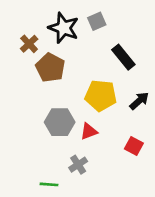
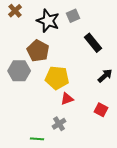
brown cross: (29, 44) -> (15, 11), moved
yellow pentagon: (101, 96) -> (57, 78), moved
gray hexagon: (60, 122) -> (19, 71), moved

